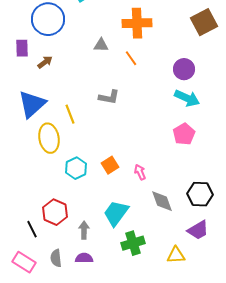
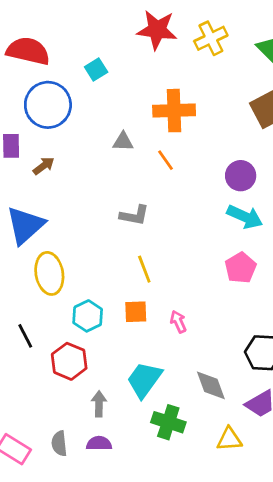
yellow line: (70, 114) -> (144, 269), moved
orange square: (110, 165) -> (136, 312), turned 30
gray diamond: (162, 201) -> (211, 385), moved
red hexagon: (55, 212) -> (69, 361), moved
black line: (32, 229) -> (25, 336), moved
green cross: (133, 243) -> (168, 422), turned 35

